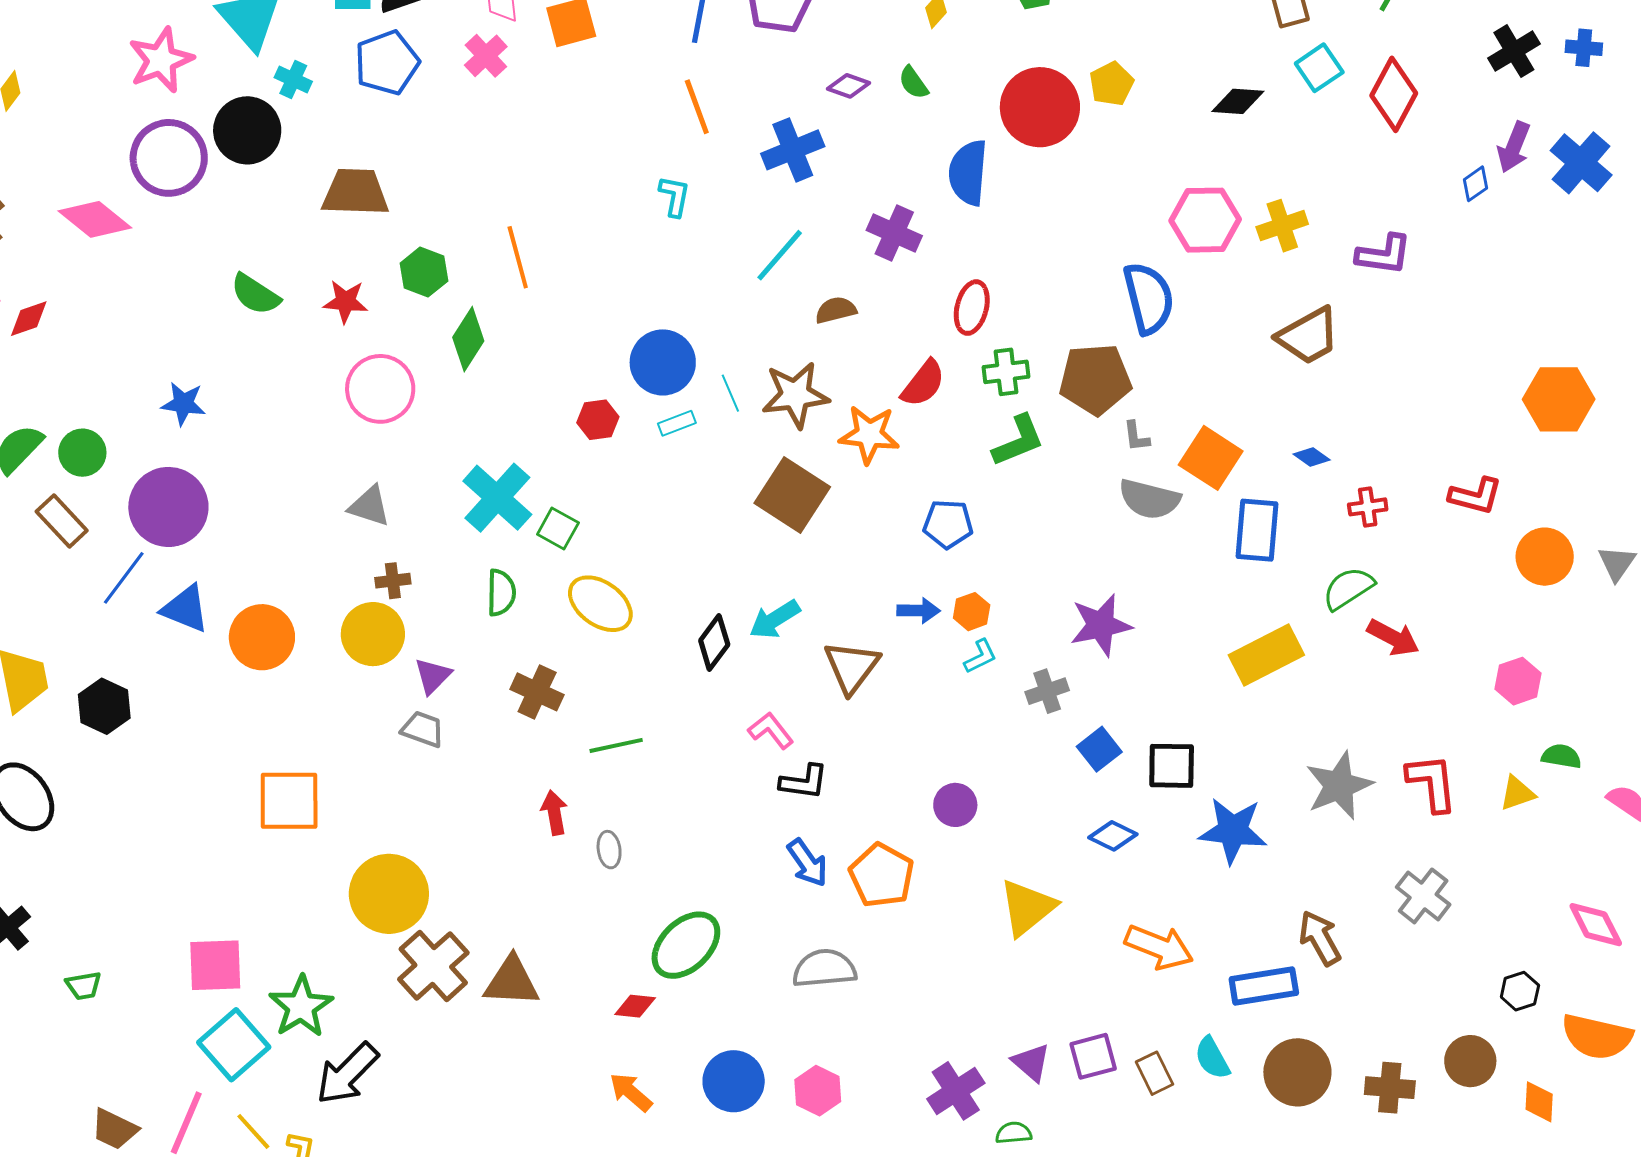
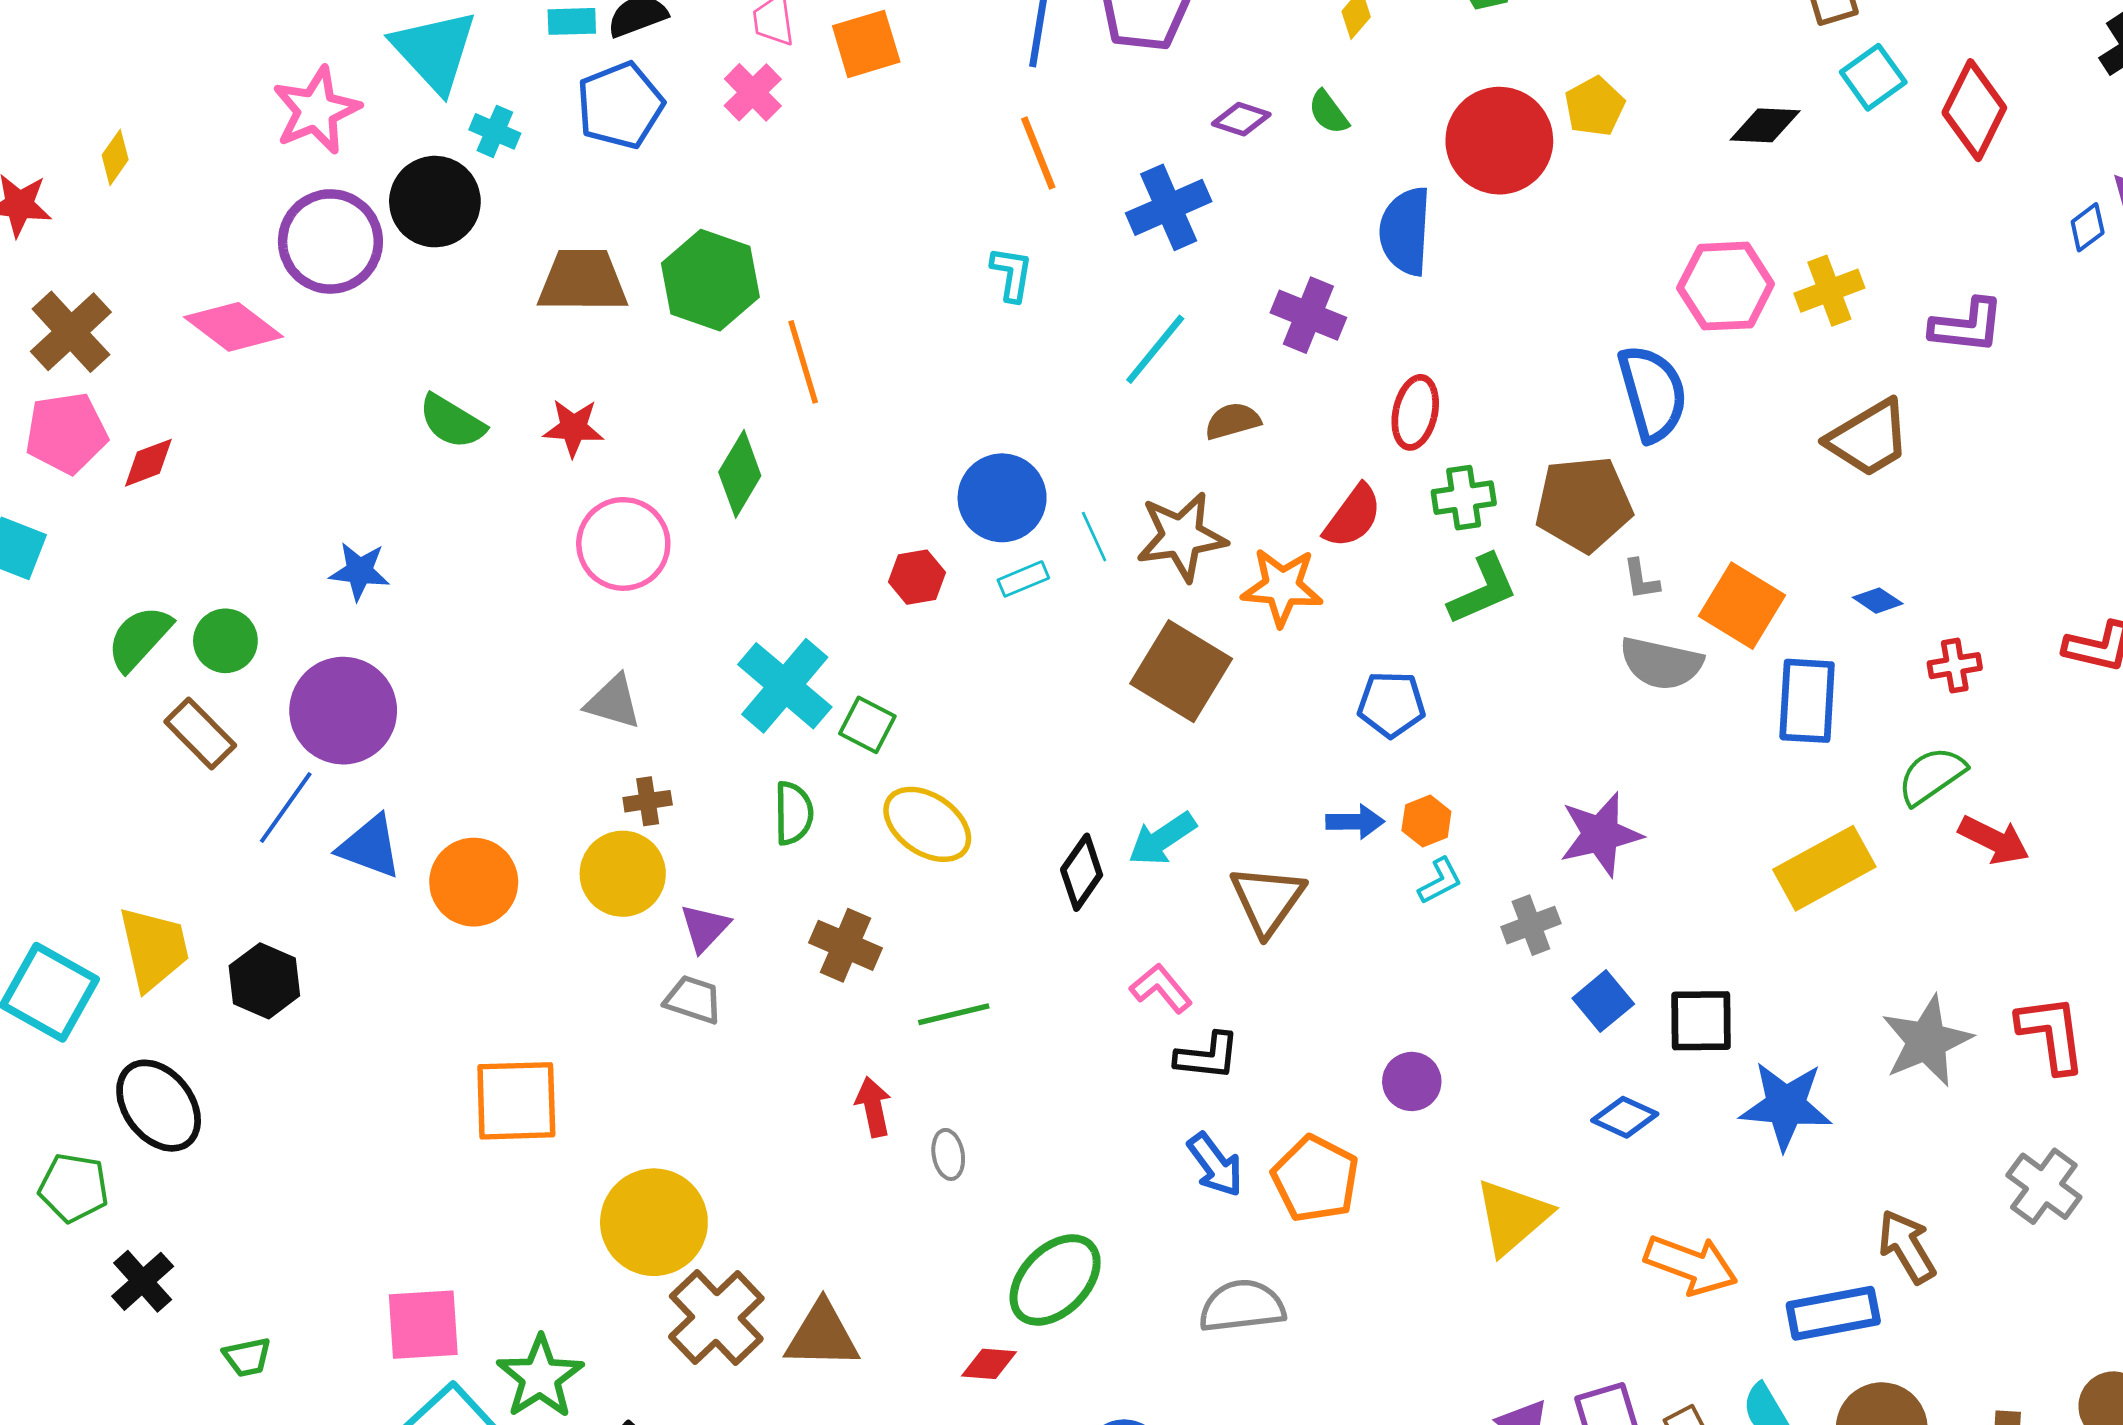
green hexagon: (424, 272) -> (710, 280), moved, size x1.5

